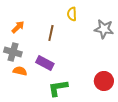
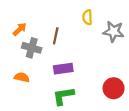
yellow semicircle: (72, 14) -> (87, 17), moved
gray cross: (13, 52) -> (32, 48), moved
purple rectangle: (45, 63) -> (63, 69), moved, turned -36

